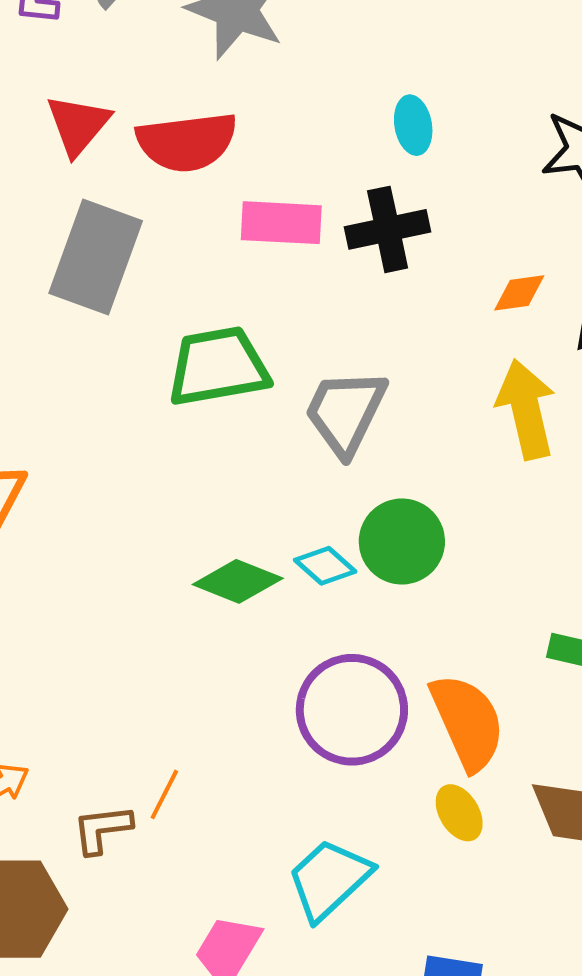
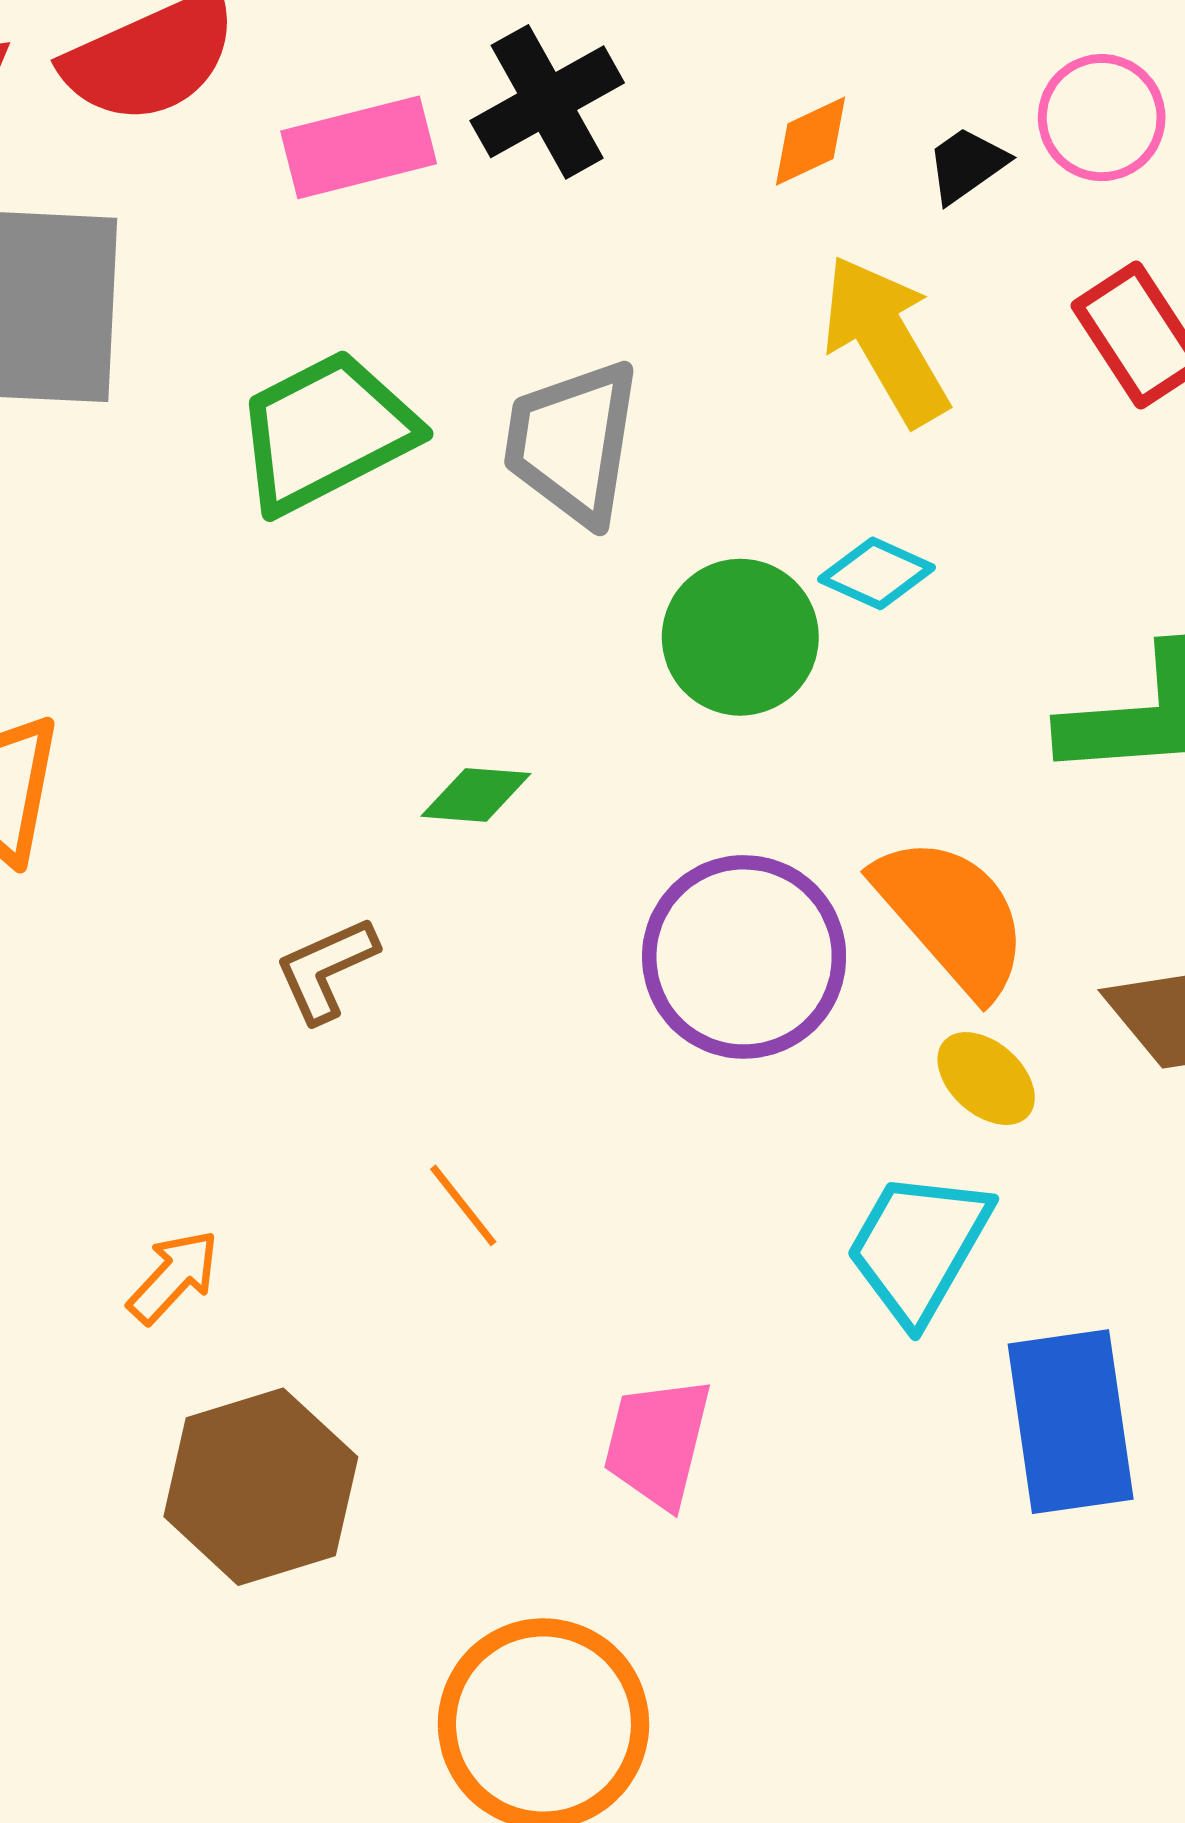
cyan diamond: (325, 566) -> (877, 573), moved
green diamond: (238, 581) -> (476, 795), size x0.7
orange line: (164, 794) -> (463, 1205), turned -48
brown L-shape: (102, 829) -> (326, 969), moved
cyan trapezoid: (329, 879) -> (918, 1247), moved

